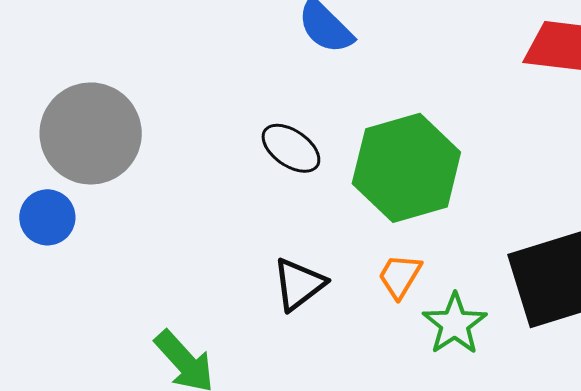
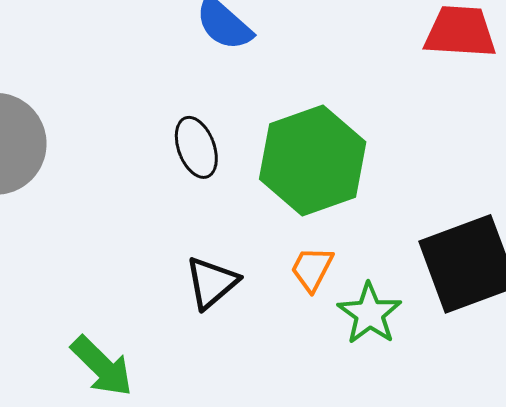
black ellipse: (291, 148) -> (196, 147), turned 38

